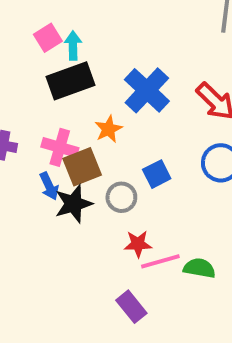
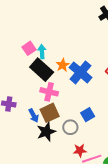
black rectangle: (70, 81) -> (42, 70), turned 65
orange star: (109, 129) -> (63, 65), moved
pink cross: (60, 147) -> (49, 92), moved
blue arrow: (49, 186) -> (34, 115), moved

